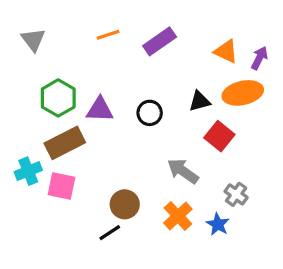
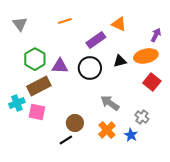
purple rectangle: (160, 41) -> (96, 40), moved
orange triangle: (226, 51) -> (119, 24), moved
black circle: (150, 113) -> (90, 68), size x1.5
red square: (219, 136) -> (152, 82), moved

